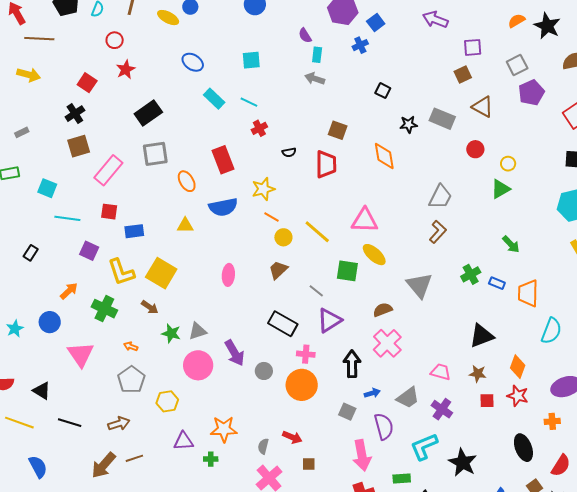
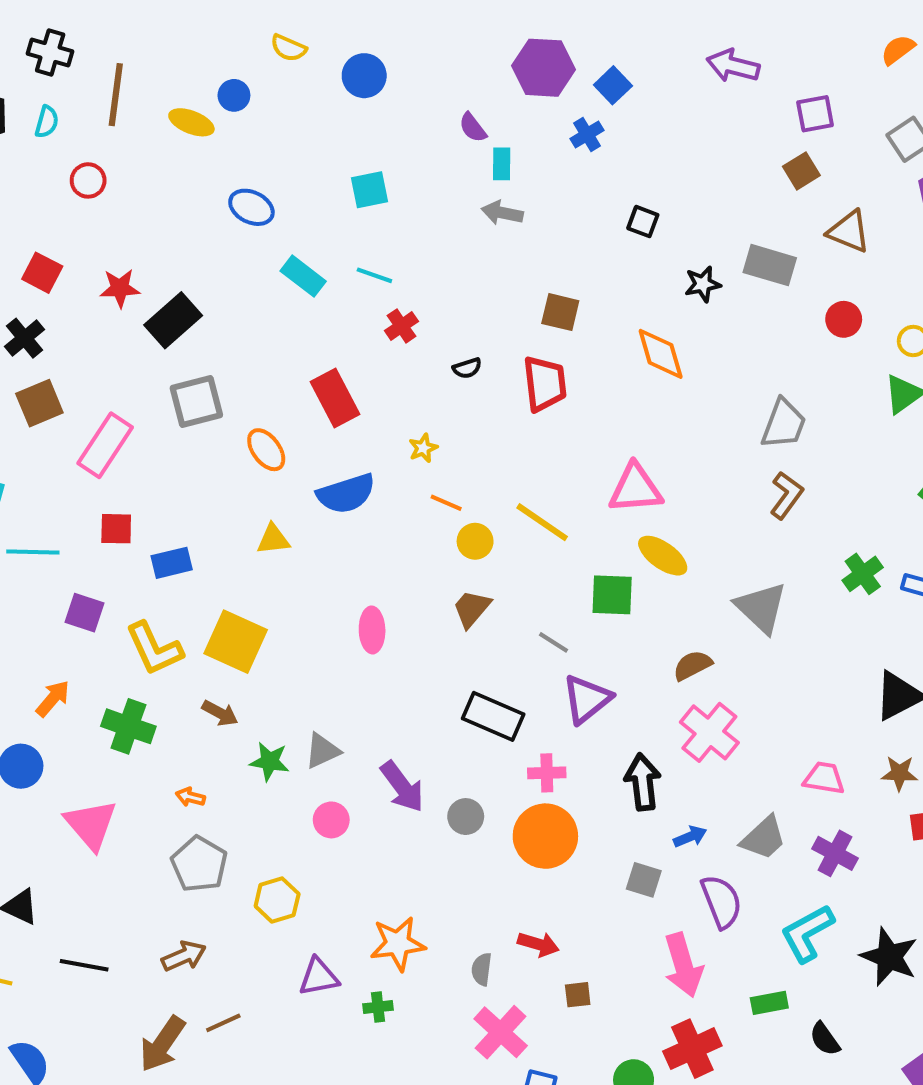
red star: (126, 69) -> (120, 288), moved, turned 30
yellow star: (263, 189) -> (423, 448), size x0.6
pink circle: (198, 365) -> (331, 820), size x0.6

